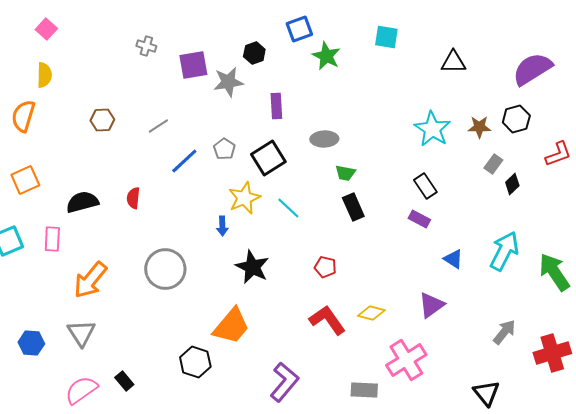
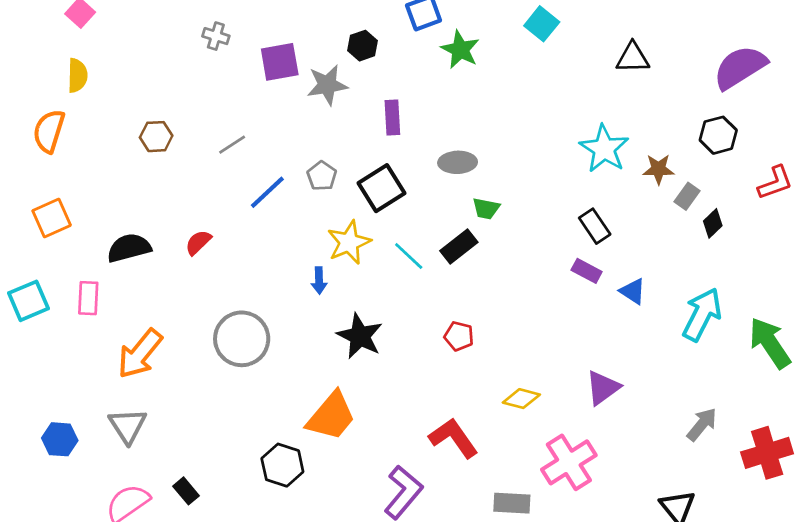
cyan square: (386, 37) -> (542, 24), turned 30
brown star: (479, 127) -> (658, 169), moved
red semicircle: (133, 198) -> (198, 242), turned 40
black rectangle: (353, 207) -> (459, 246), moved, turned 76
blue triangle: (453, 259) -> (633, 291), moved
red L-shape: (327, 320) -> (453, 438), moved

